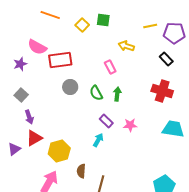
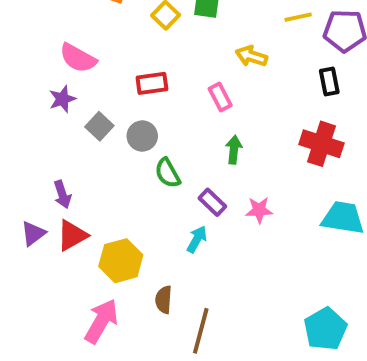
black rectangle: (166, 59) -> (329, 81), turned 32
red rectangle: (60, 60) -> (152, 83), moved, size x0.7
purple star: (20, 64) -> (62, 99), moved
green semicircle: (96, 93) -> (168, 173), moved
gray square: (21, 95) -> (99, 126), moved
purple triangle: (14, 149) -> (33, 233), moved

